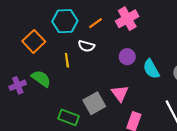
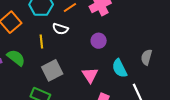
cyan semicircle: (151, 69) -> (120, 68), moved
gray square: (94, 103) -> (52, 70), moved

